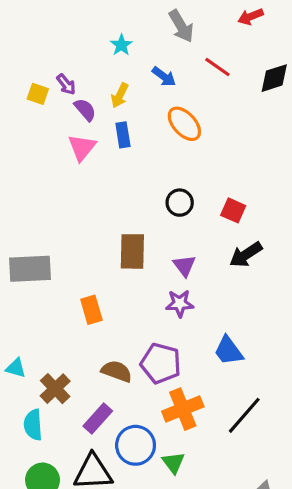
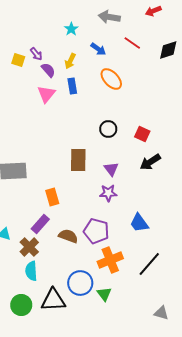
gray arrow: (181, 26) -> (109, 17), turned 130
purple rectangle: (98, 418) -> (40, 224), moved
cyan semicircle: (33, 425) -> (31, 271), moved

